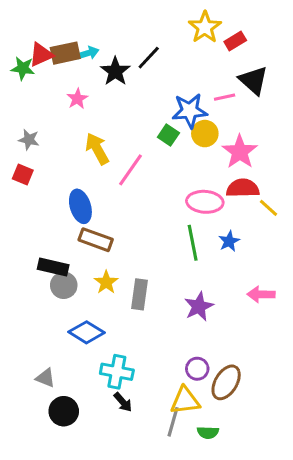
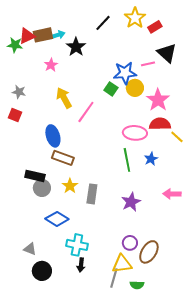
black line: (149, 58) -> (103, 23), moved
black arrow: (123, 402) -> (81, 265), turned 48

